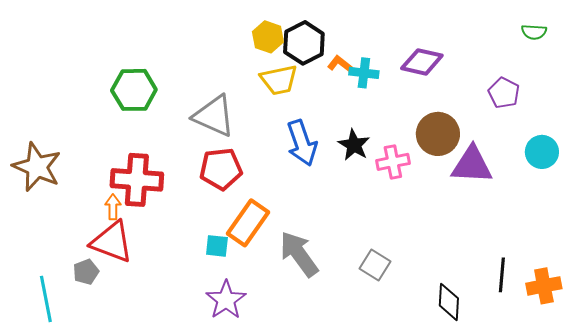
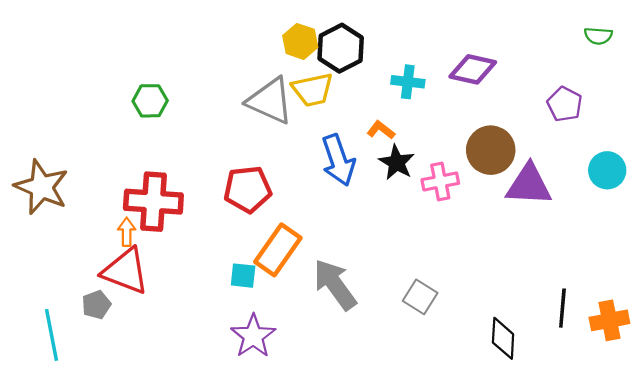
orange L-shape: (340, 64) -> (381, 130), moved
green hexagon: (134, 90) -> (150, 101), size x0.7
gray triangle: (214, 116) -> (270, 101), moved

